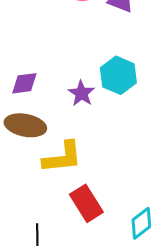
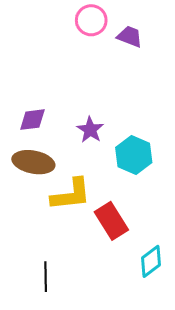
cyan hexagon: (118, 75) -> (134, 155), moved
red rectangle: (86, 203) -> (111, 221), moved

